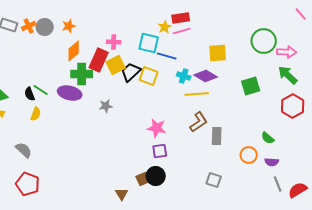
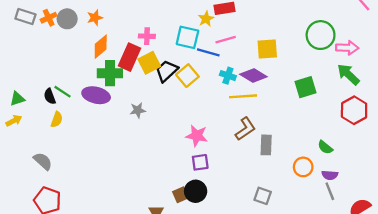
pink line: (182, 31) -> (226, 40), moved
yellow square: (149, 76) -> (187, 76), turned 30
gray line: (278, 184) -> (330, 191), moved

